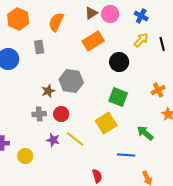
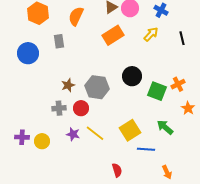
yellow arrow: (141, 40) -> (151, 34), moved
black circle: (119, 62) -> (132, 76), moved
gray hexagon: (71, 81) -> (97, 87), moved
green square: (118, 97) -> (157, 91), moved
yellow square: (106, 123) -> (130, 130), moved
yellow circle: (25, 156) -> (42, 141), moved

